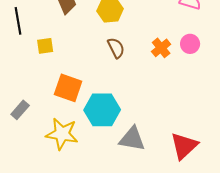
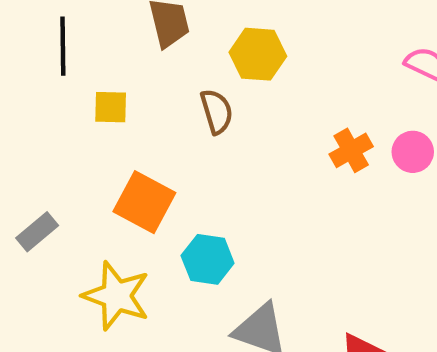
brown semicircle: (116, 48) -> (217, 112), moved
cyan hexagon: (102, 110) -> (208, 259), size x0.7

